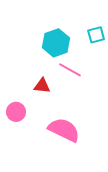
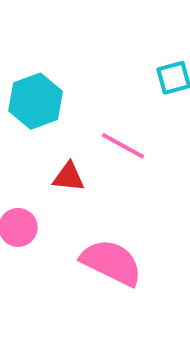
cyan hexagon: (56, 43) -> (36, 101), moved

